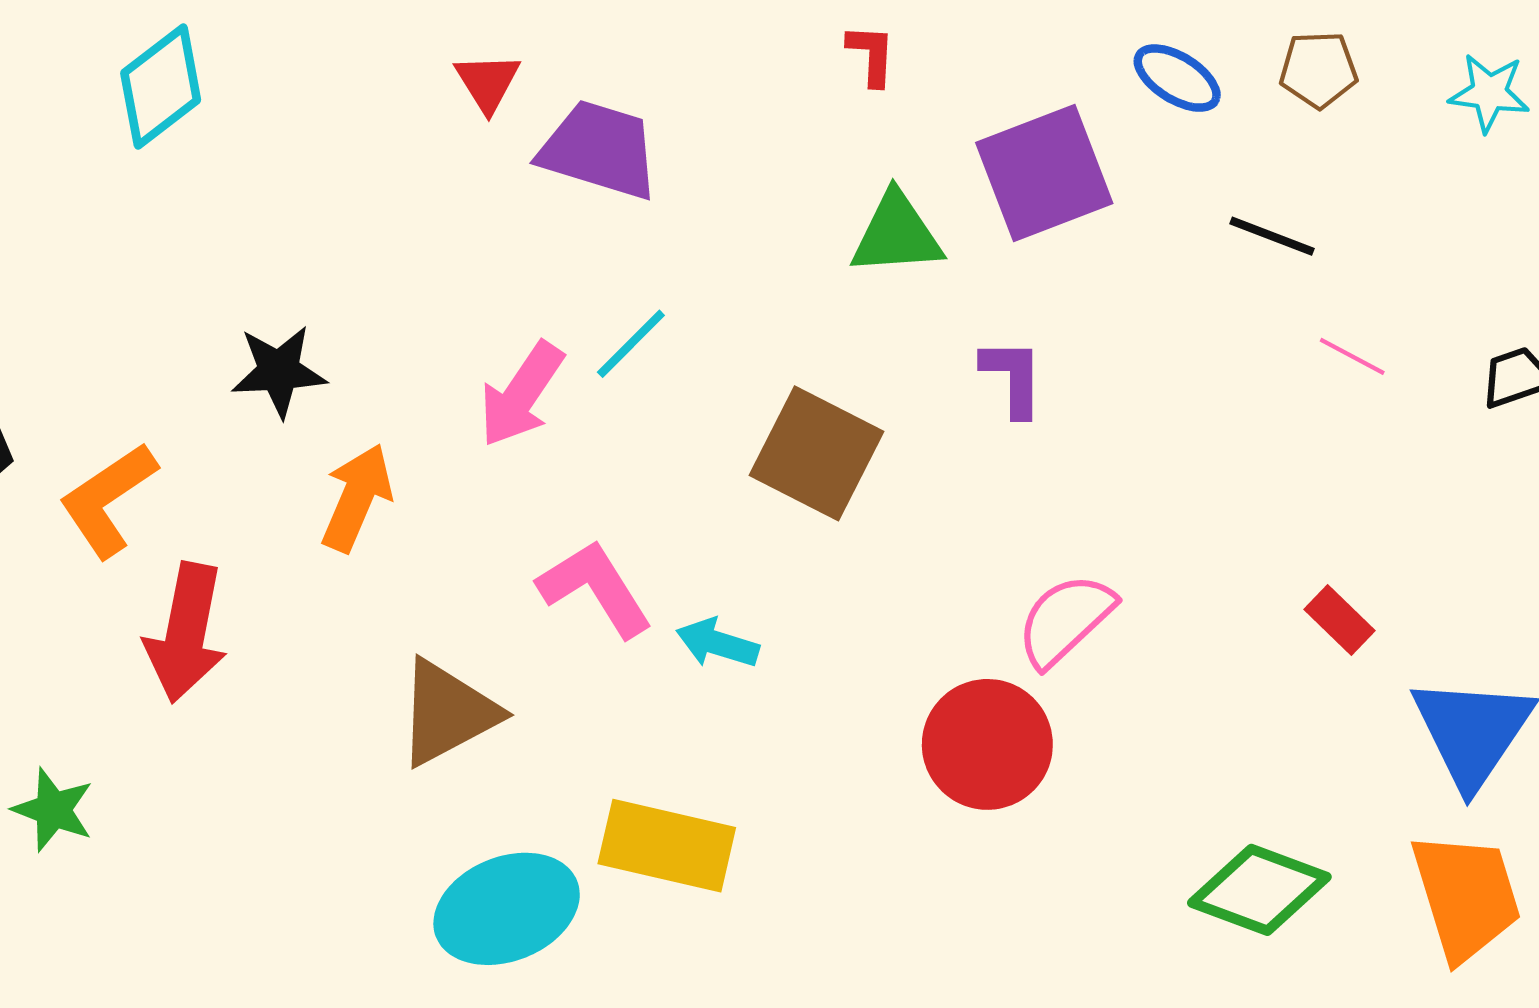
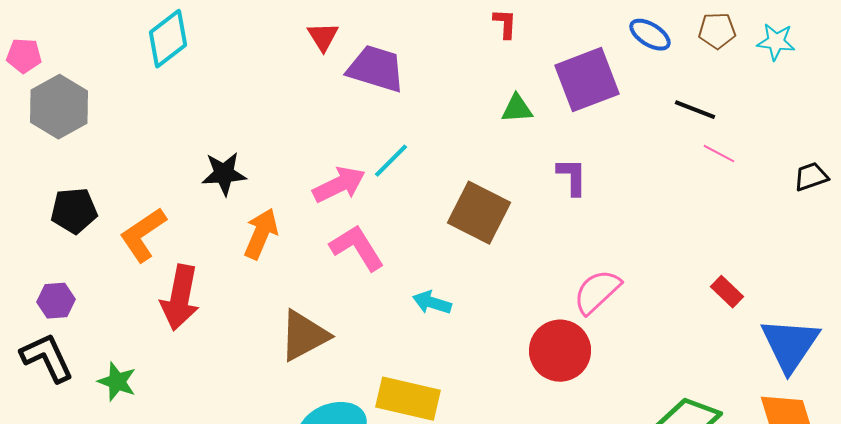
cyan star: (1489, 93) -> (776, 42), moved
green triangle: (897, 234) -> (517, 109), size x0.7
pink line: (1352, 356) -> (719, 154), moved
pink arrow: (521, 394) -> (339, 185), turned -150
pink L-shape: (595, 588) -> (357, 248), moved

